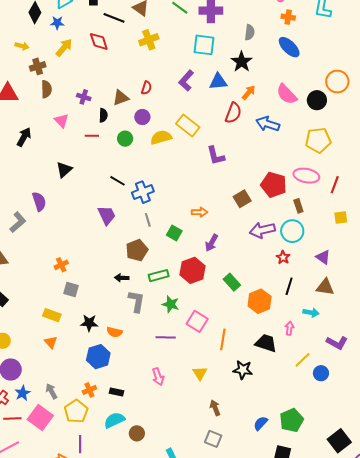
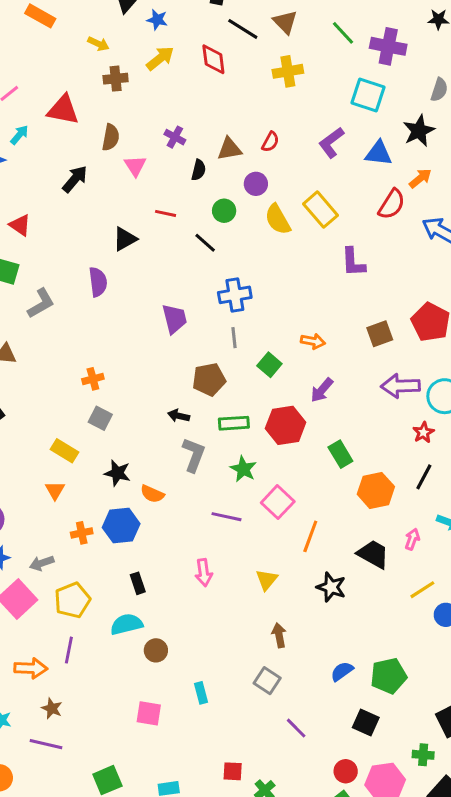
brown semicircle: (46, 89) -> (111, 137), moved
red line: (92, 136) -> (166, 213), moved
yellow semicircle: (161, 137) -> (278, 219), turned -115
black line: (117, 181) -> (205, 243), moved
purple semicircle: (39, 201) -> (98, 282), moved
orange cross: (89, 390) -> (82, 533), moved
gray arrow: (51, 391) -> (42, 563), turned -91
black rectangle: (116, 392) -> (138, 583), turned 48

